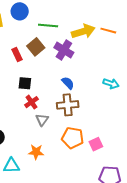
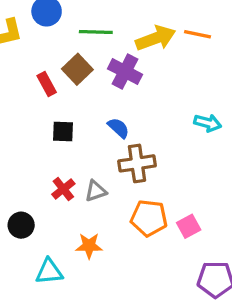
blue semicircle: (68, 83) -> (118, 128), moved
red cross: (31, 102) -> (63, 189), moved
gray triangle: (42, 120) -> (96, 191), turned 40

